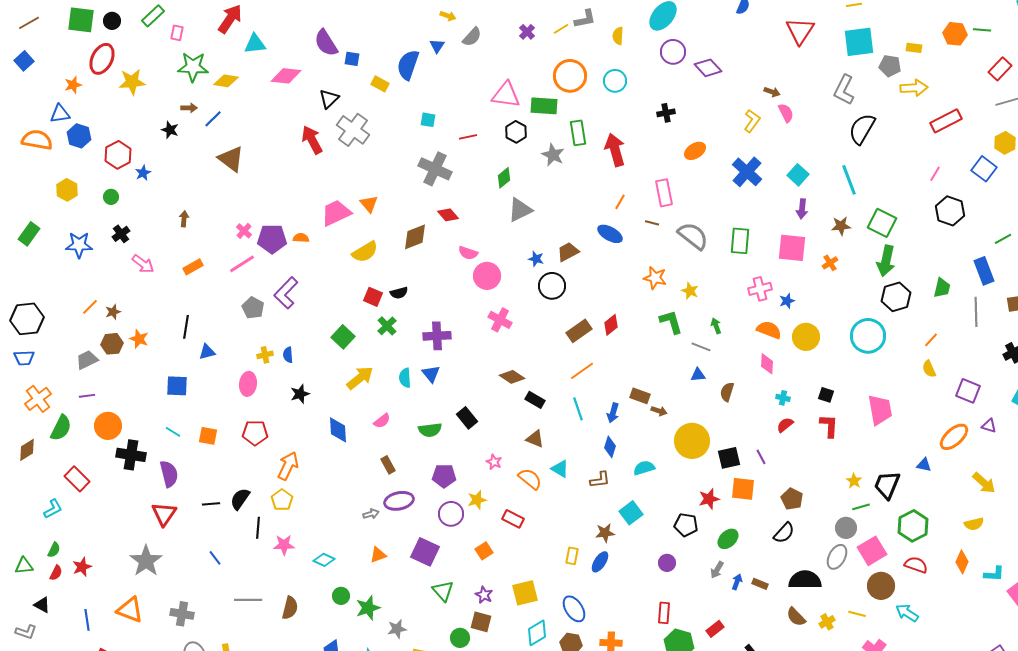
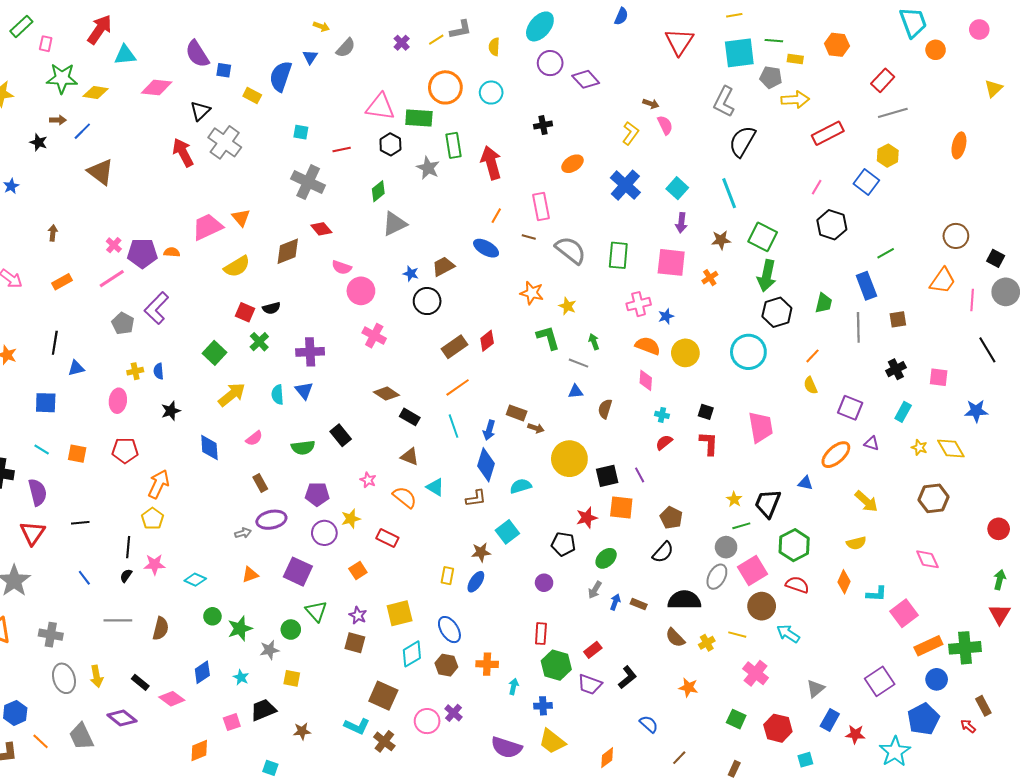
green line: (982, 30) -> (774, 41), moved
blue diamond: (610, 447) -> (486, 465), size x1.5
black semicircle: (240, 499) -> (126, 576), moved, size x0.6
green circle: (460, 638) -> (291, 630), moved

